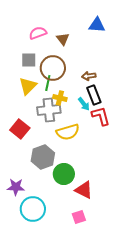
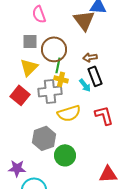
pink semicircle: (38, 33) -> (39, 14), turned -90
brown triangle: (63, 39) -> (84, 20), moved, size x1.6
green line: (48, 83) -> (58, 65), moved
red L-shape: (101, 116) -> (104, 115), moved
red square: (20, 129) -> (20, 95), moved
red triangle: (84, 190) -> (108, 174), moved, turned -30

